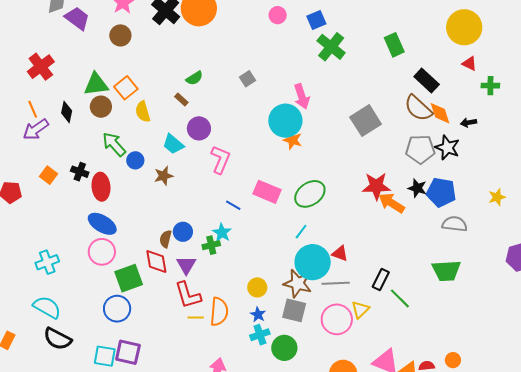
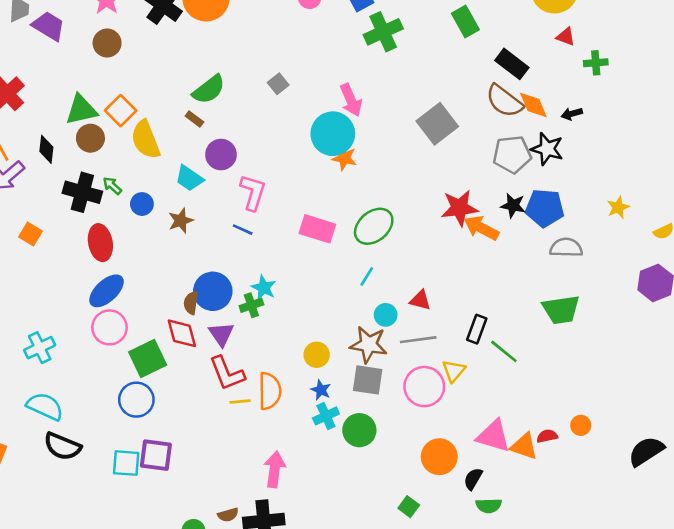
green cross: (331, 47) -> (383, 32), turned 32
green semicircle: (194, 78) -> (209, 90), size x1.5
yellow semicircle: (143, 112) -> (146, 140), size x1.4
green arrow: (114, 144) -> (112, 186), size x0.6
black cross: (80, 172) -> (82, 192), moved, size x1.6
blue line: (233, 205) -> (243, 230), moved
blue ellipse: (102, 224) -> (107, 291), turned -68
blue circle: (183, 232) -> (213, 291), size x1.5
cyan circle: (313, 262) -> (386, 315), size x0.5

